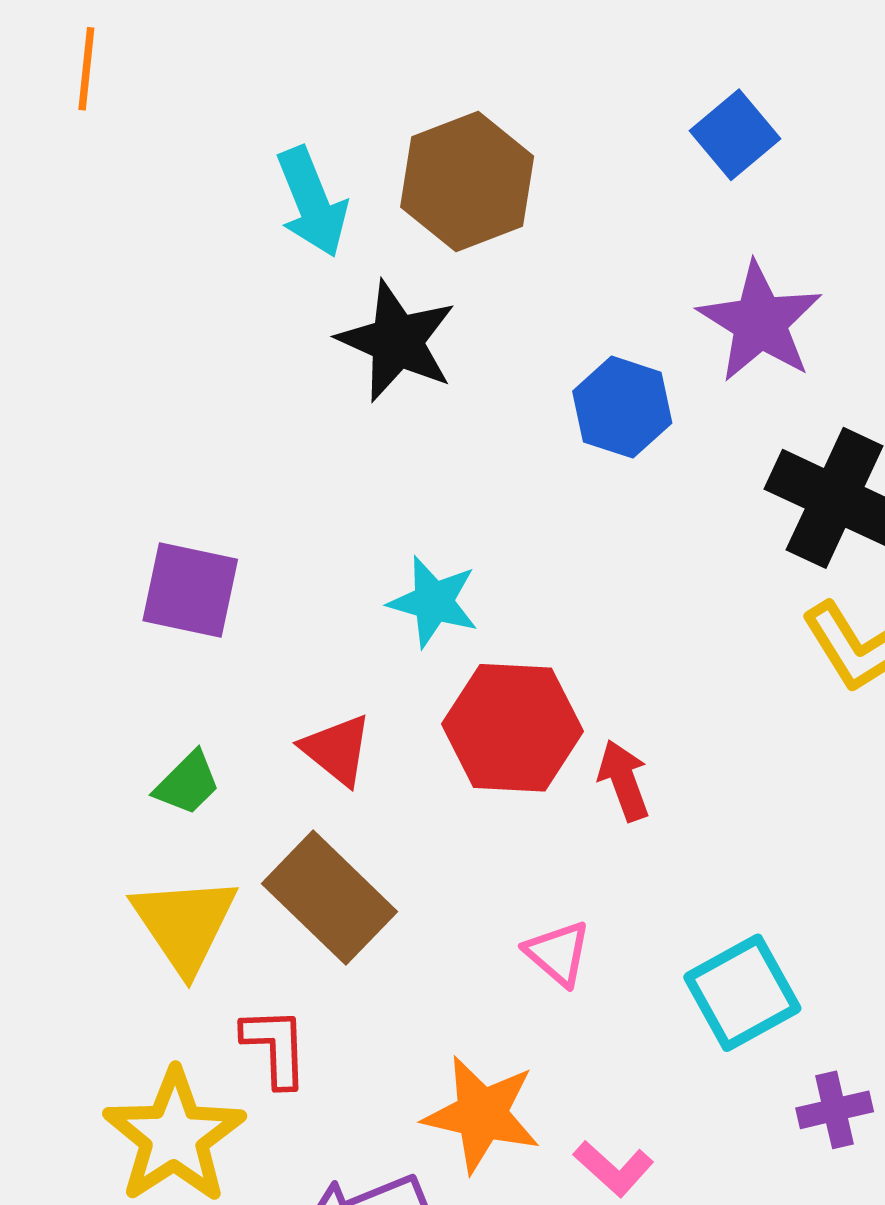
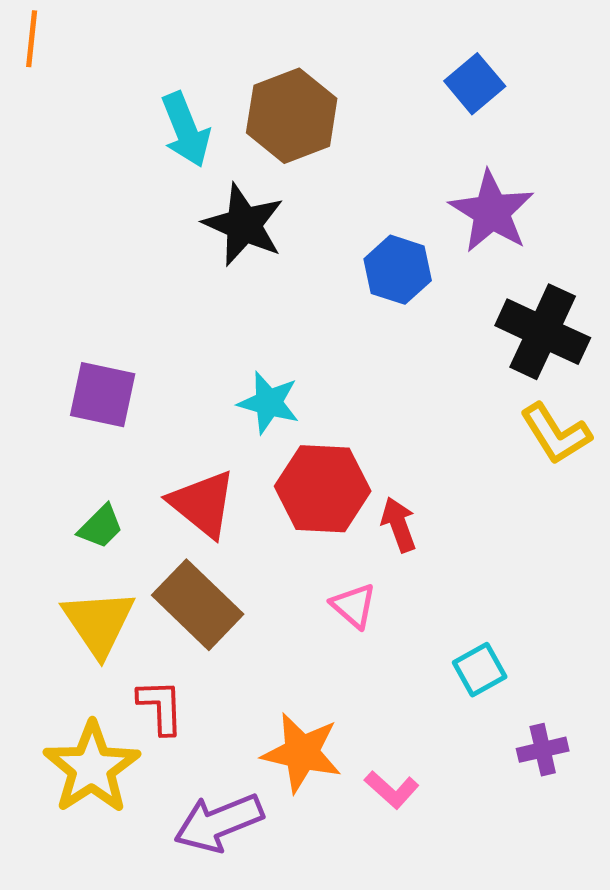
red triangle: (337, 750) -> (203, 504), size x1.4
pink triangle: (558, 953) -> (354, 606), moved
cyan square: (742, 993) -> (480, 670), size x0.7

